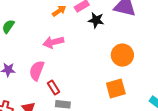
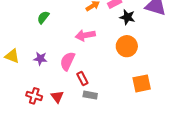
orange circle: (122, 55) -> (127, 46), moved

